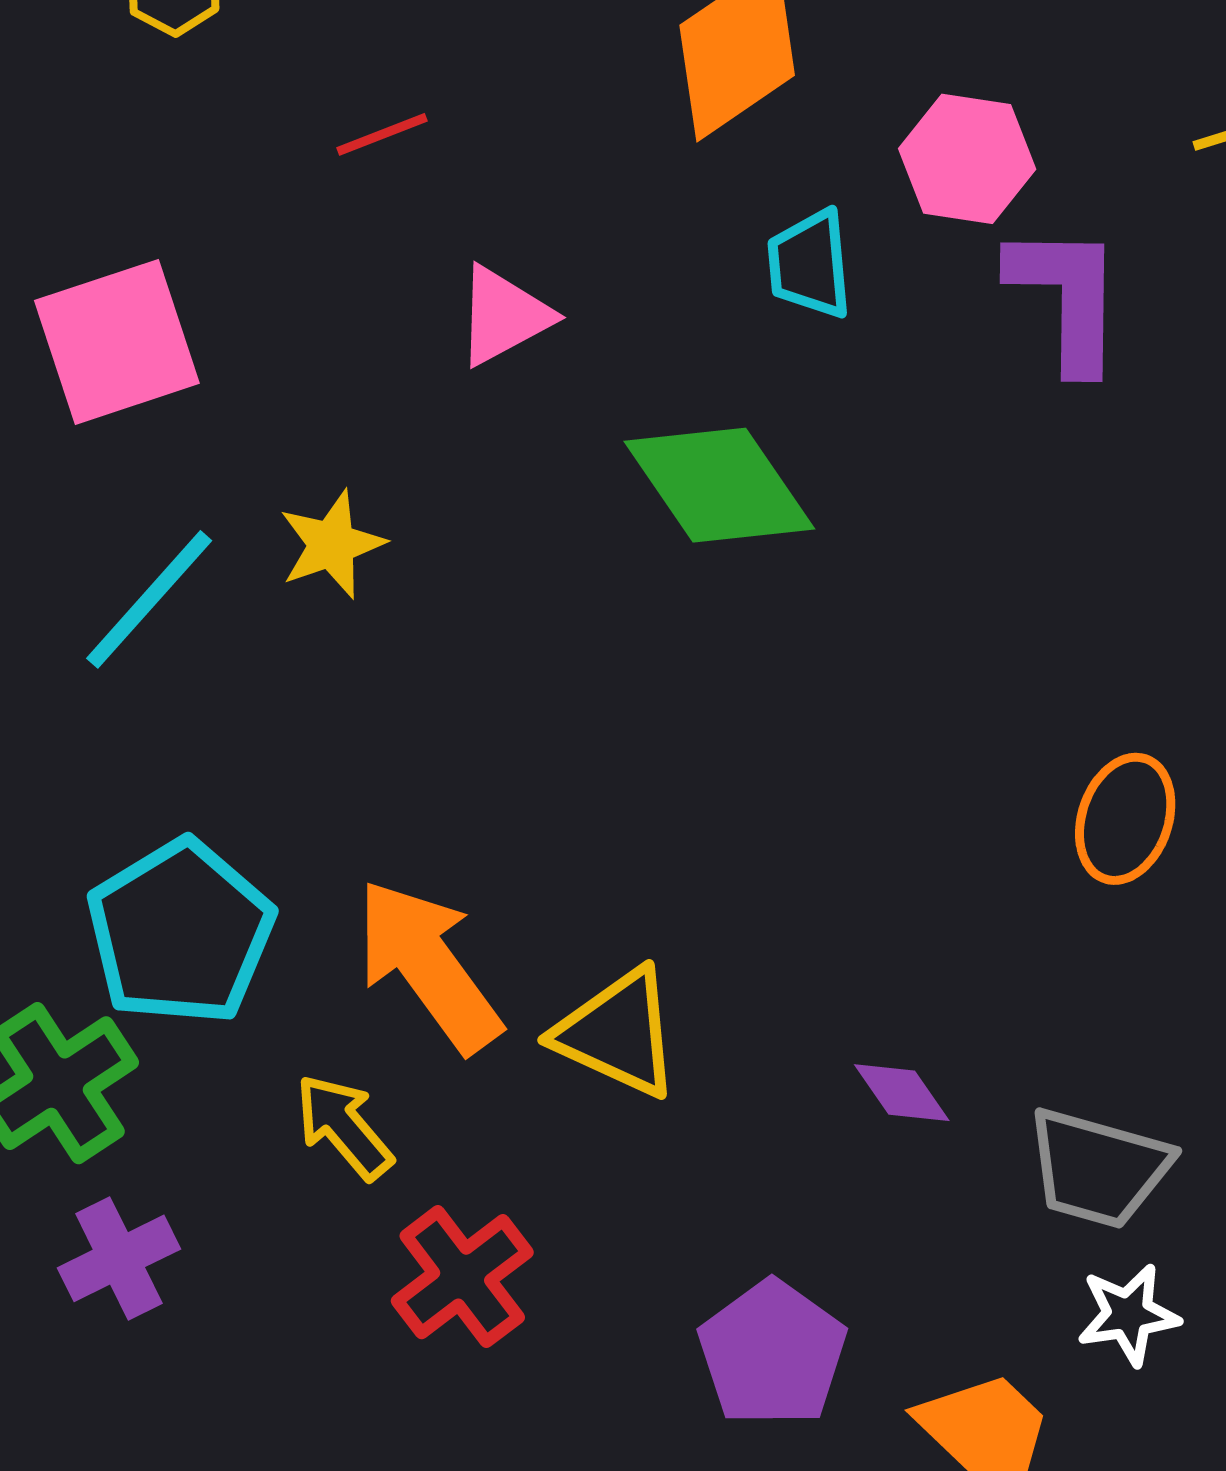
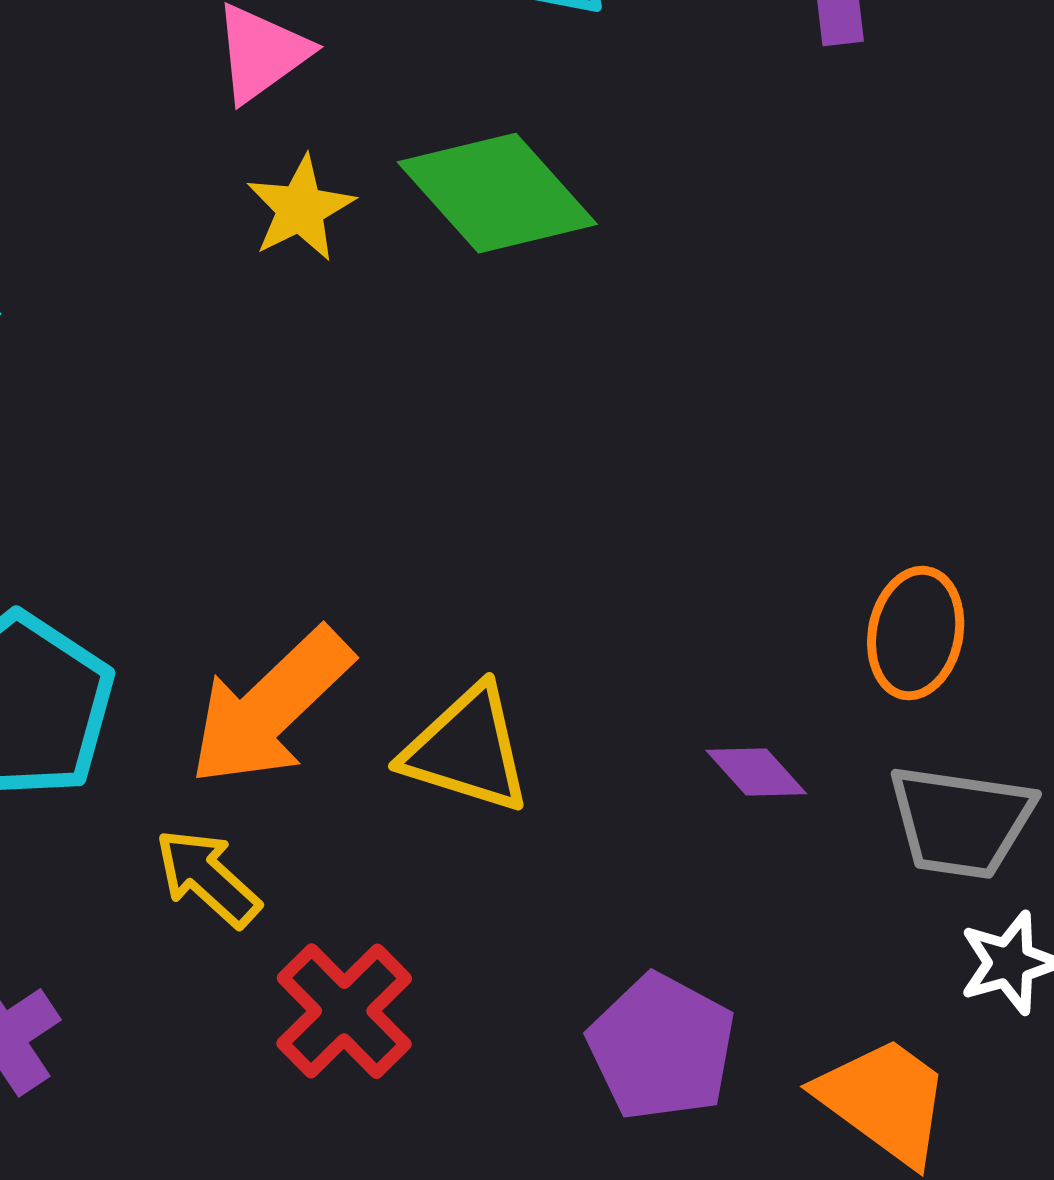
yellow star: (332, 544) -> (300, 209), moved
orange ellipse: (1125, 819) -> (916, 633), moved
orange arrow: (428, 966) -> (270, 707), turned -90

